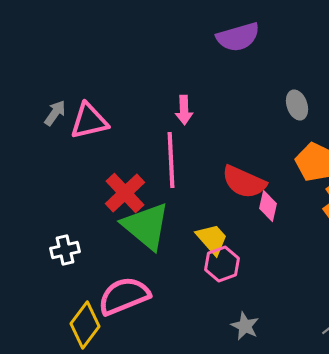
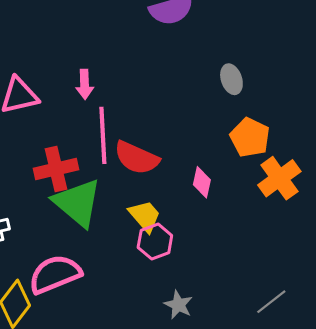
pink arrow: (184, 110) -> (85, 84), moved
red semicircle: (244, 182) -> (137, 158), moved
red cross: (125, 193) -> (56, 169), turned 30

